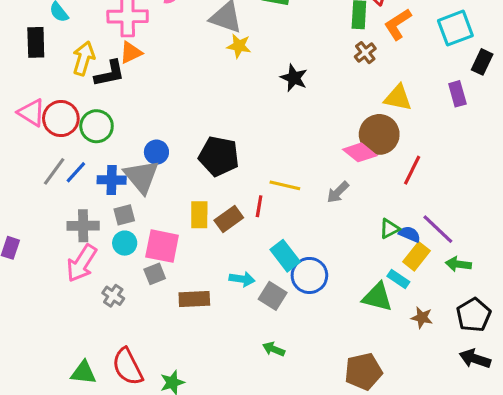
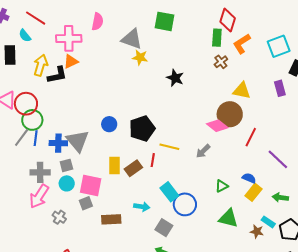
green circle: (97, 126) -> (32, 120), moved
blue circle: (156, 152) -> (109, 124), moved
black pentagon: (219, 156) -> (142, 129), moved, turned -30
blue line: (76, 172) -> (36, 138), turned -35
green triangle: (389, 229) -> (222, 186), moved
purple line: (438, 229) -> (278, 159), moved
cyan rectangle: (398, 279) -> (268, 222), moved
gray square: (273, 296) -> (164, 228), moved

